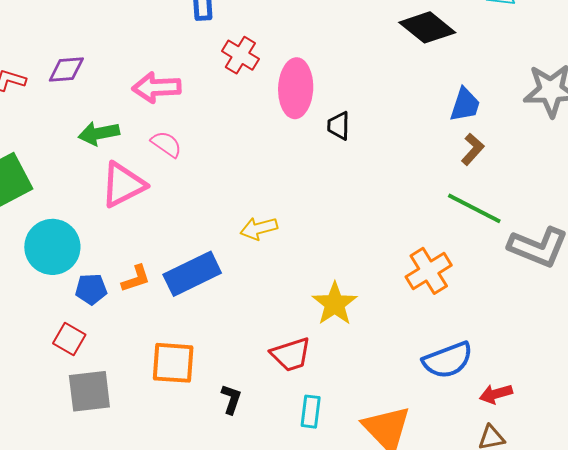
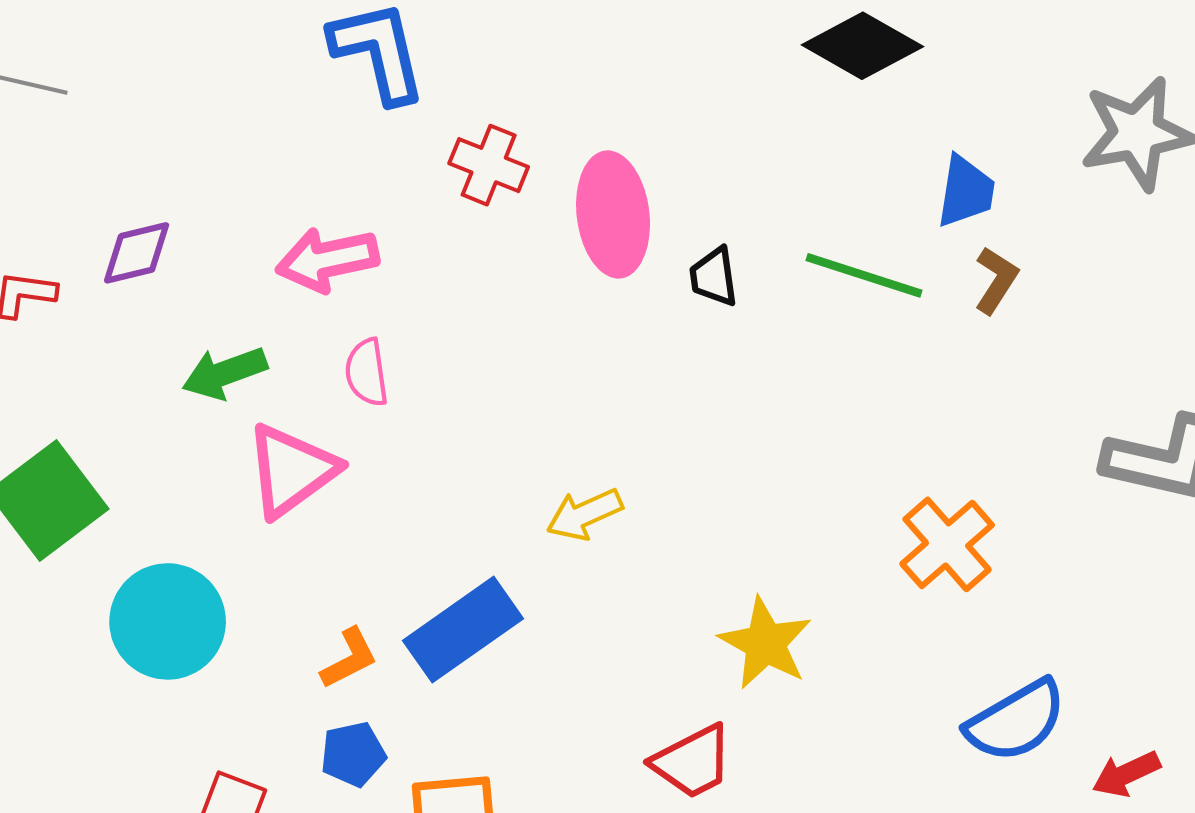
pink semicircle: (166, 144) -> (367, 372), turned -124
green line: (474, 208) -> (864, 275), moved
blue pentagon: (91, 289) -> (353, 754), moved

